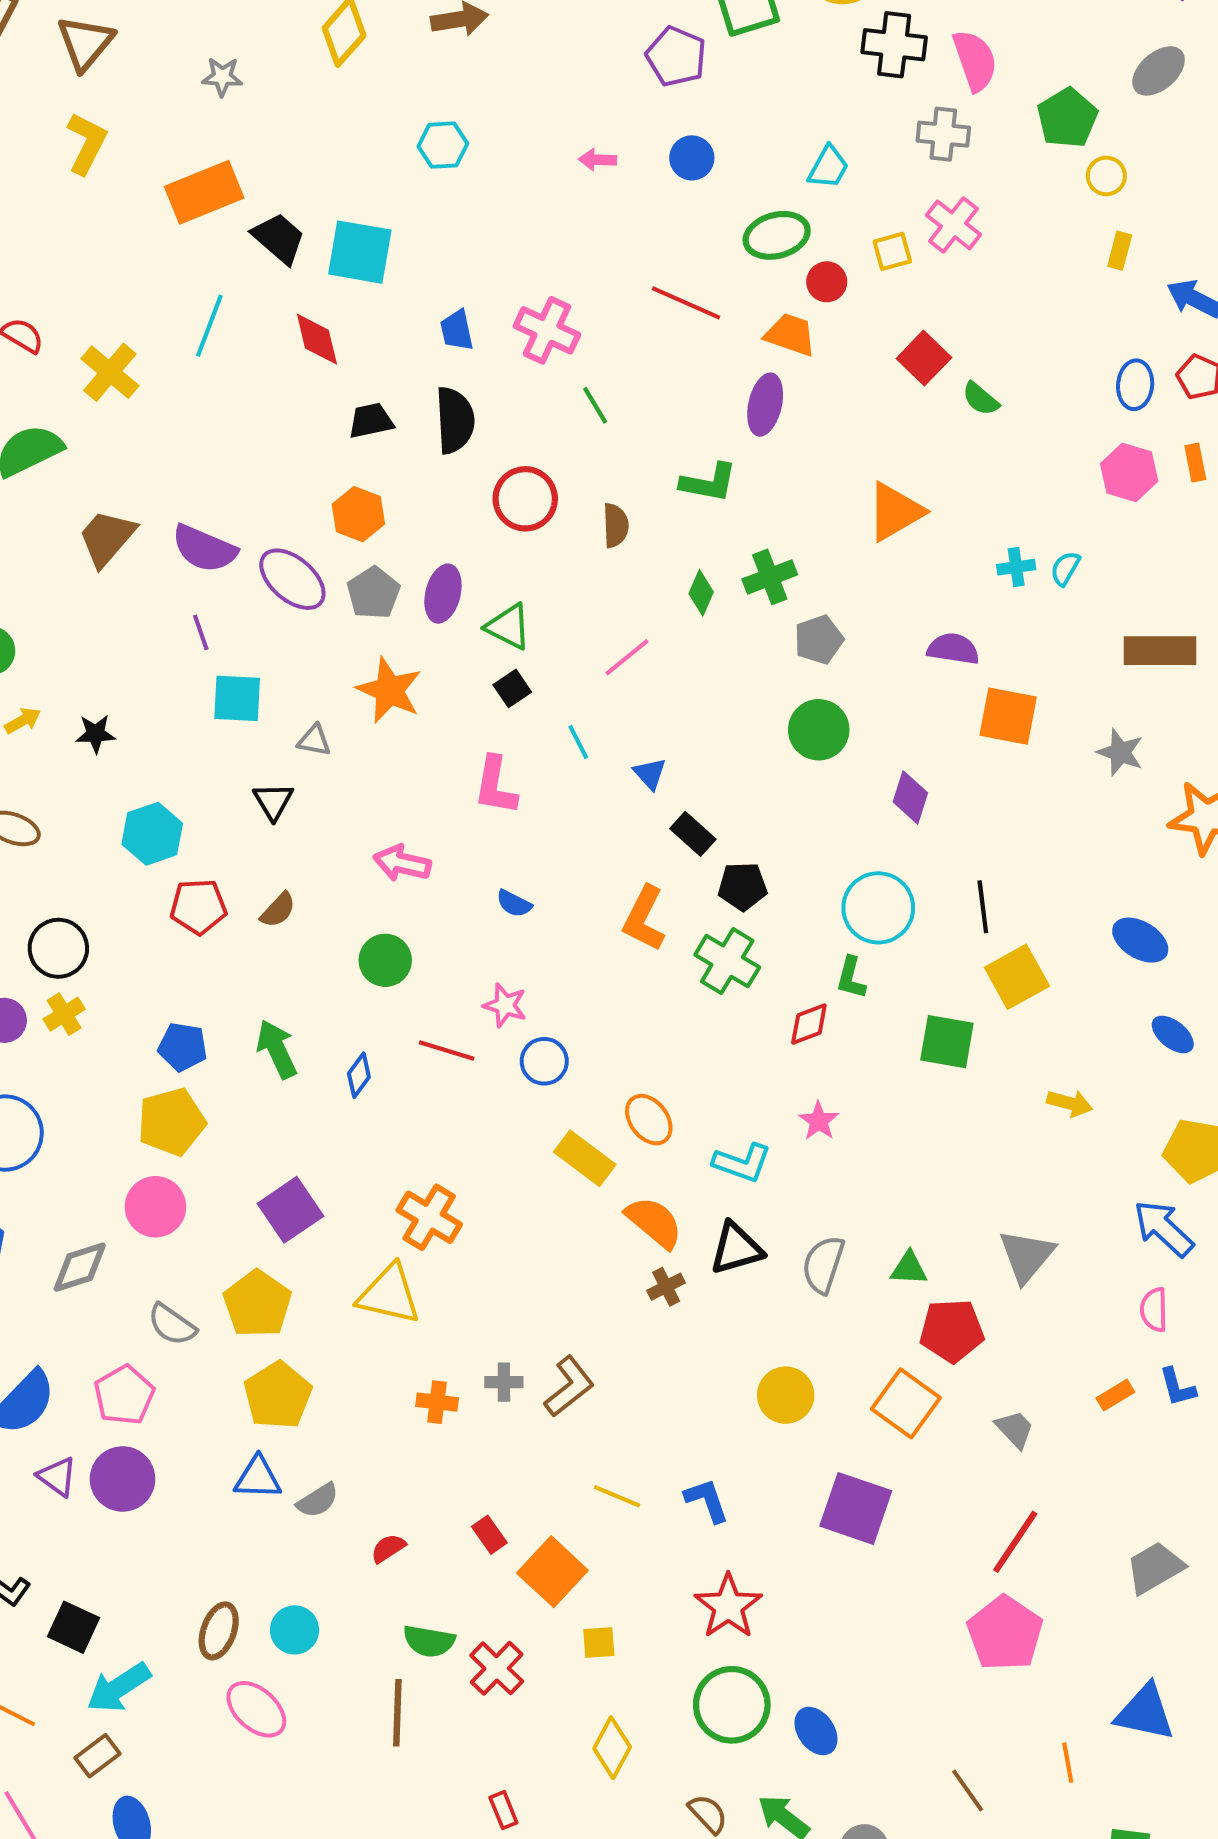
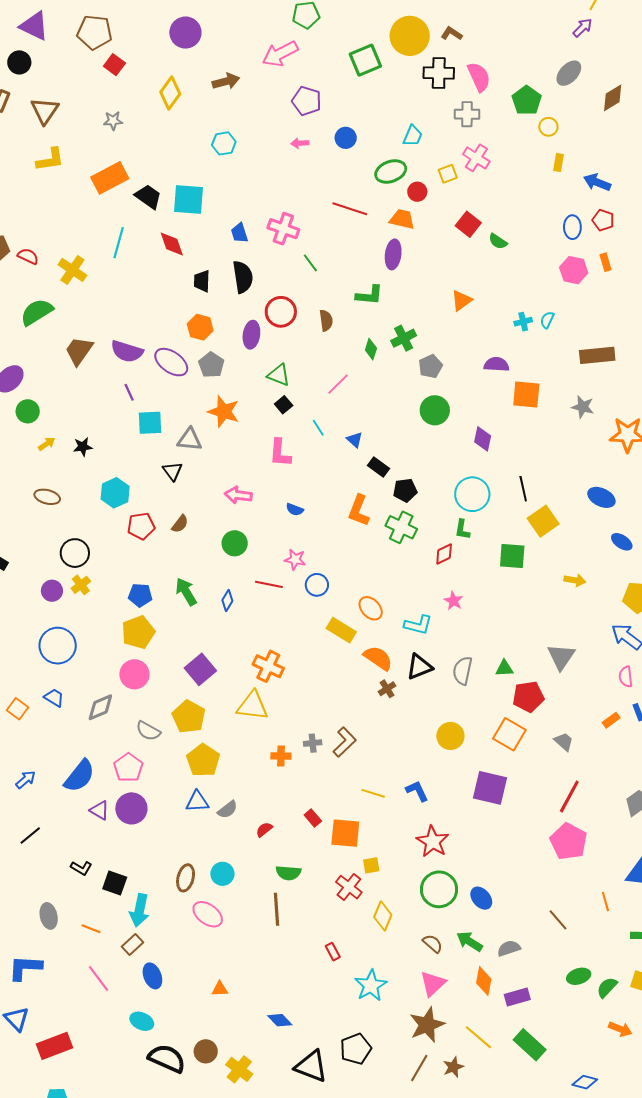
purple pentagon: (676, 57) -> (307, 101), moved
yellow L-shape: (87, 143) -> (50, 160), turned 60
black trapezoid: (371, 421) -> (202, 281), turned -70
orange triangle: (895, 512) -> (462, 300), size x0.7
purple ellipse: (443, 594) -> (251, 335), moved
gray triangle: (314, 740) -> (190, 440), size x1.5
orange square: (552, 1572) -> (345, 833), turned -32
red cross: (497, 1668) -> (349, 887), moved
cyan arrow: (119, 1688) -> (139, 910), turned -40

